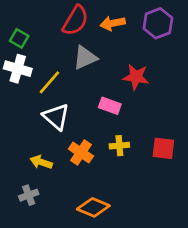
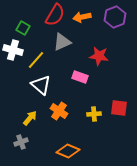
green square: (19, 38) -> (23, 28), moved
yellow cross: (119, 146) -> (94, 114), moved
yellow arrow: (41, 162) -> (30, 118), turned 112

